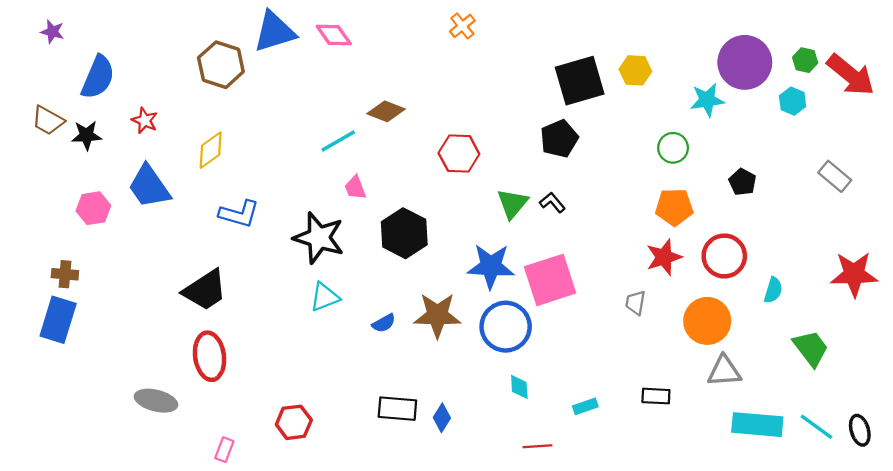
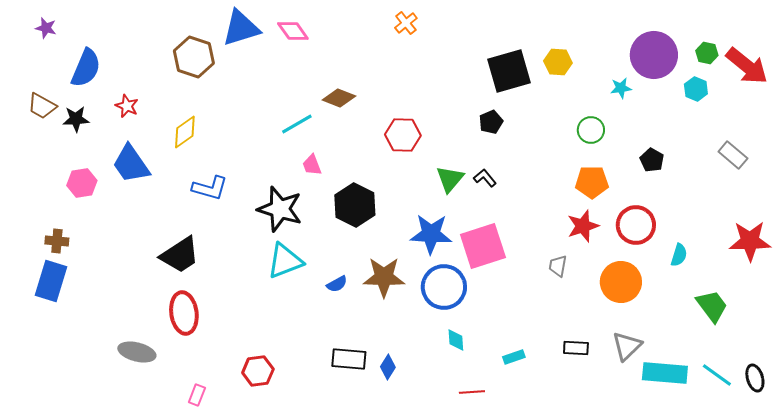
cyan star: (707, 100) -> (621, 88), size x0.7
black pentagon: (559, 139) -> (491, 122), size x0.7
cyan triangle: (325, 297) -> (285, 261), size x1.4
gray triangle: (724, 371) -> (627, 346), moved, turned -40

